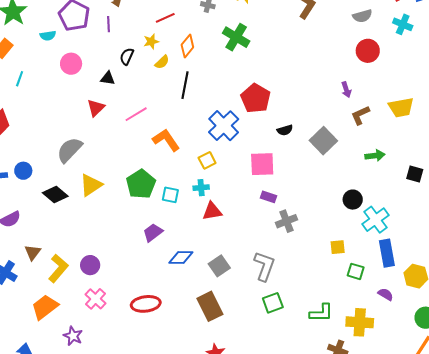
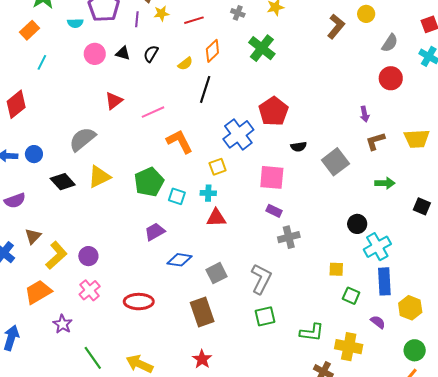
gray semicircle: (362, 16) -> (390, 43), turned -48
yellow star: (151, 41) -> (161, 13), moved
black triangle: (108, 78) -> (123, 53), moved

